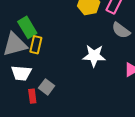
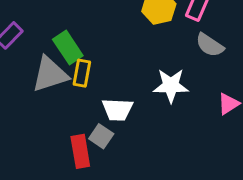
white trapezoid: (21, 73) -> (117, 110), moved
red rectangle: (32, 96) -> (80, 151), size x1.5

